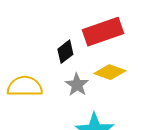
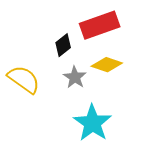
yellow semicircle: (25, 86) -> (24, 79), turned 36

